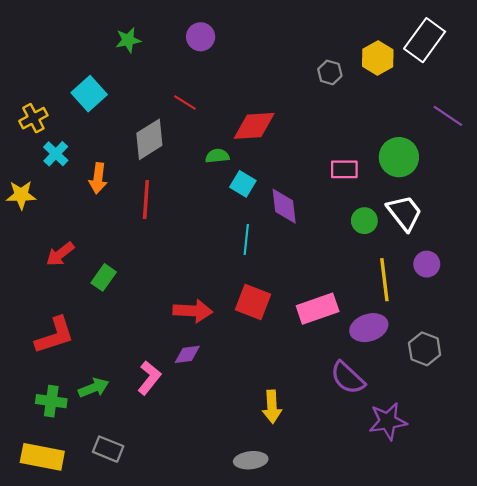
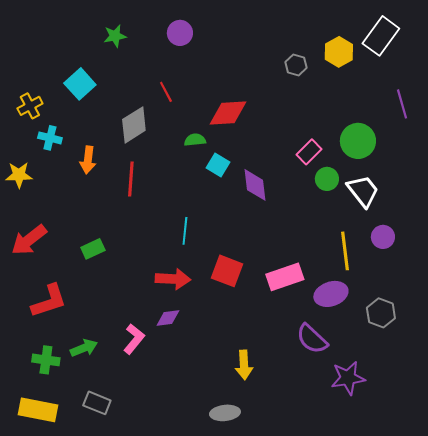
red line: (185, 103) -> (166, 92), turned 30
purple line: (448, 116) -> (402, 104), turned 40
cyan cross: (56, 154) -> (50, 138), turned -30
pink rectangle: (344, 169) -> (309, 152), turned -45
green circle: (364, 221) -> (327, 179), moved
cyan line: (246, 240) -> (185, 231), moved
red arrow: (60, 254) -> (29, 240), moved, size x1.4
green rectangle: (104, 277) -> (93, 249), turned 30

